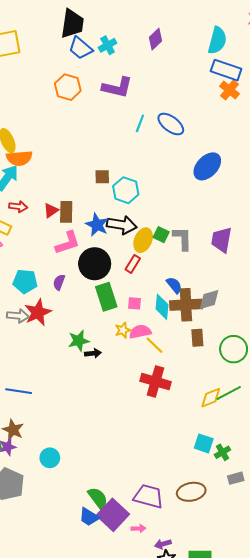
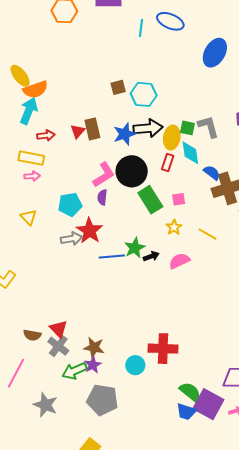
blue star: (97, 225) -> (125, 134), turned -30
pink L-shape: (68, 243) -> (104, 175), moved
cyan diamond: (162, 307) -> (190, 153), moved
pink semicircle: (140, 332) -> (179, 261), moved
red cross: (155, 381) -> (163, 349), moved
blue line: (19, 391) -> (112, 257), moved

